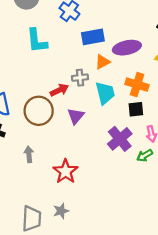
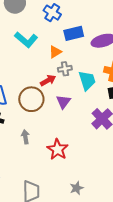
cyan L-shape: (37, 41) -> (26, 40), turned -40
orange triangle: (102, 62) -> (55, 52), moved
gray star: (61, 211) -> (77, 188), moved

